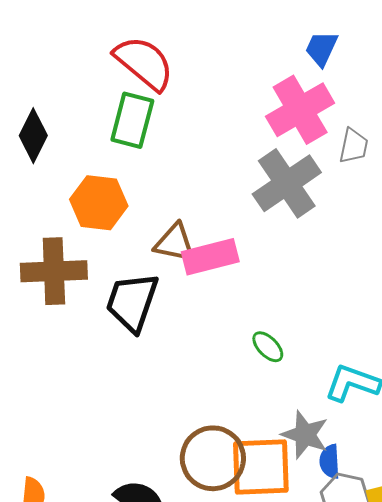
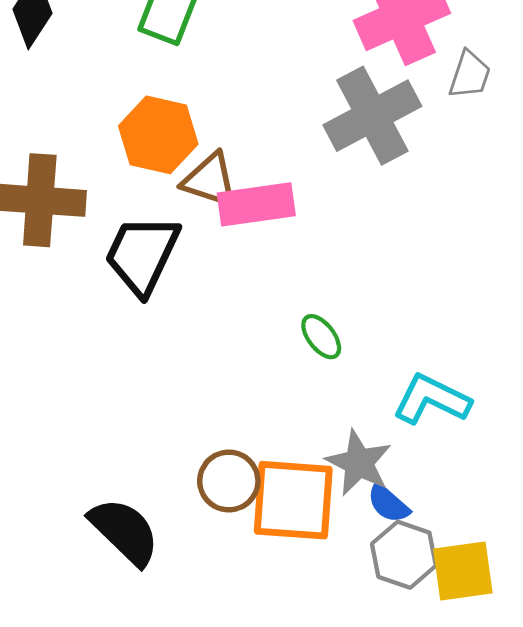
orange hexagon: (99, 203) -> (158, 135), moved
brown circle: (213, 458) -> (229, 481), size x0.7
blue semicircle: (330, 462) -> (388, 503), turned -52

